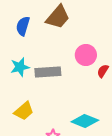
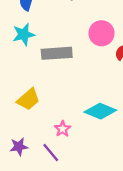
cyan star: (20, 67) -> (24, 34), moved

